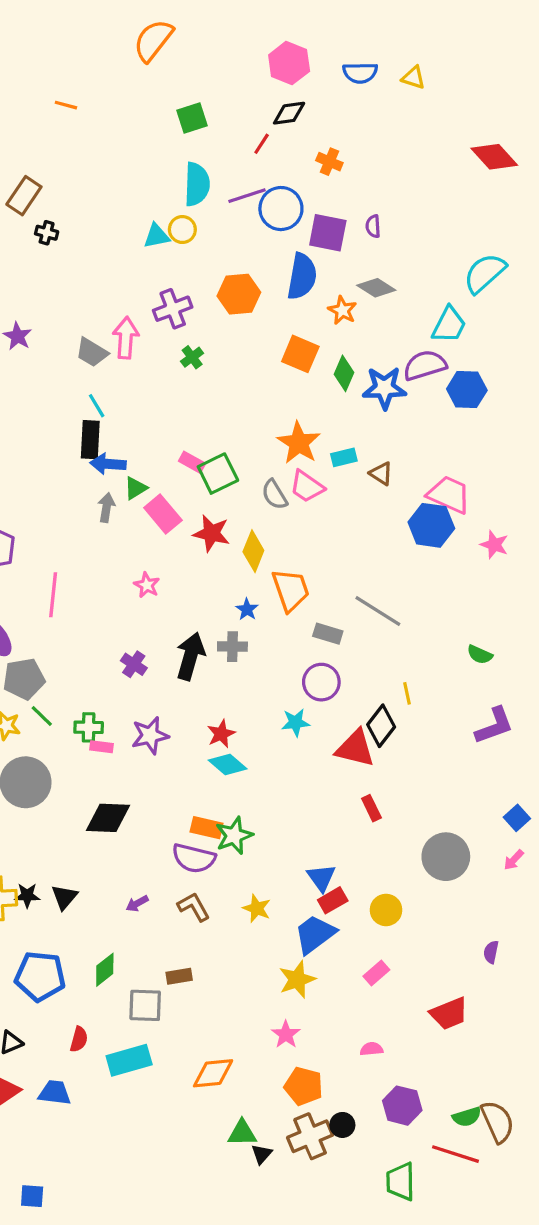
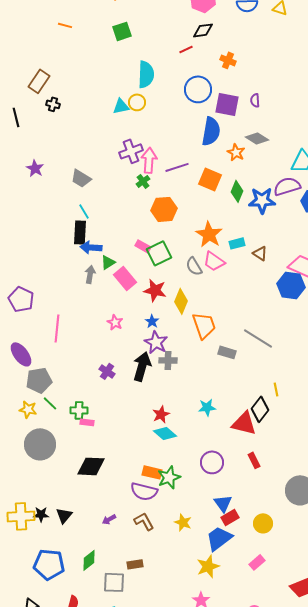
green square: (192, 118) -> (122, 31), moved
red line: (262, 144) -> (186, 49), turned 32
purple line: (247, 196) -> (177, 167), moved
orange hexagon: (239, 294) -> (164, 209), moved
pink arrow: (126, 338) -> (149, 160), moved
blue star: (247, 609) -> (152, 321), moved
purple circle: (321, 682) -> (212, 462), moved
purple star: (150, 735) -> (156, 342), moved, turned -30

